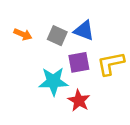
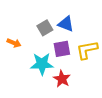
orange arrow: (23, 34) -> (14, 43), moved
gray square: (57, 36) -> (45, 28), turned 35

